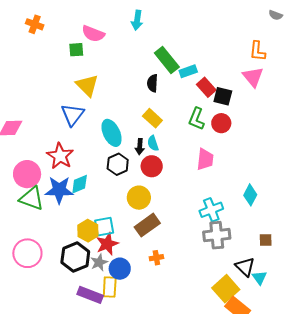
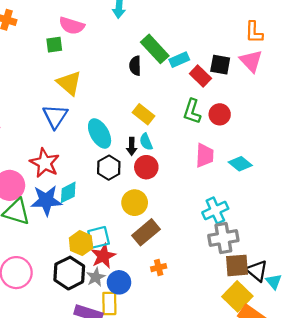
black semicircle: (152, 83) -> (135, 66), moved
black square: (223, 96) -> (220, 65), moved
cyan diamond: (250, 195) -> (240, 164), moved, turned -75
brown square: (266, 240) -> (237, 265), moved, size x1.6

